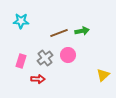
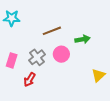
green arrow: (82, 31) -> (83, 39), moved
red arrow: (38, 79) -> (30, 80), turned 120

